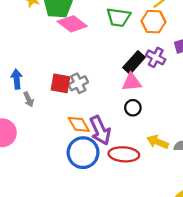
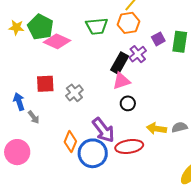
purple cross: (156, 57) -> (138, 54), turned 36
red square: (61, 83) -> (45, 84), moved
orange diamond: (79, 124) -> (70, 142), moved, turned 65

